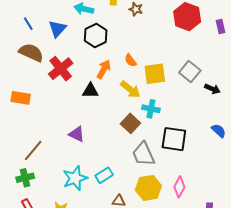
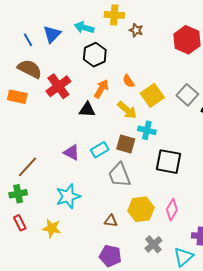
blue triangle: (57, 29) -> (52, 34), moved
yellow square: (155, 74) -> (152, 95), turned -30
orange rectangle: (21, 98) -> (17, 97), moved
brown square: (130, 123) -> (126, 144), turned -30
gray trapezoid: (143, 154) -> (119, 175), moved
cyan rectangle: (104, 175) -> (100, 150), moved

